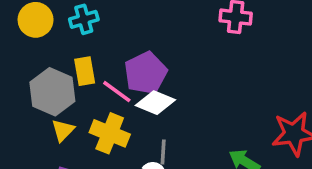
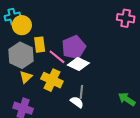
cyan cross: (84, 19) -> (12, 17), moved
yellow circle: (36, 20) -> (22, 25), moved

